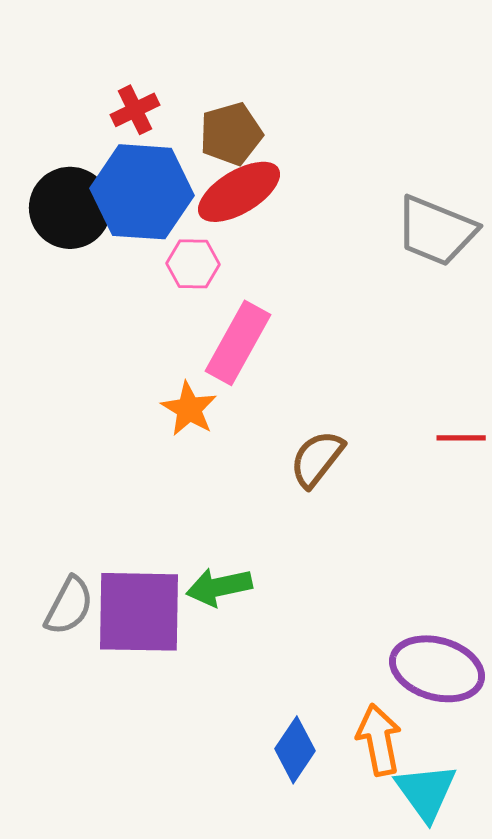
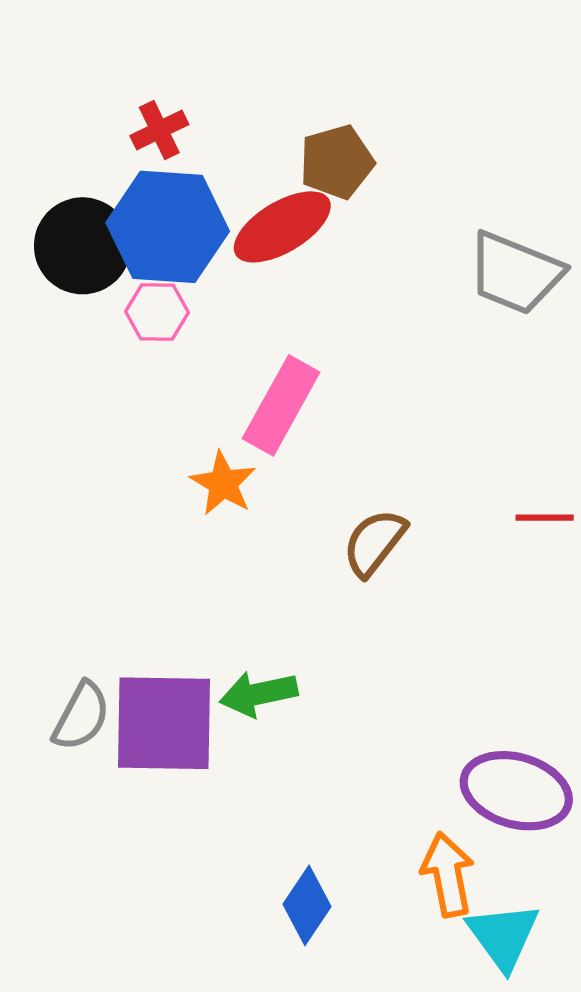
brown pentagon: (231, 134) -> (337, 162), moved
pink hexagon: (193, 264) -> (157, 312), moved
blue diamond: (295, 750) -> (307, 905), moved

